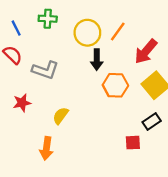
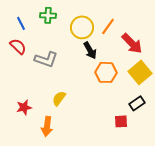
red arrow: (146, 51) -> (132, 43), turned -85
black arrow: (97, 60) -> (90, 50), turned -30
red star: (22, 103) -> (24, 107), moved

